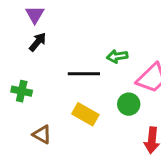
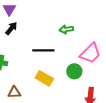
green arrow: (117, 56) -> (66, 29), moved
brown triangle: (42, 135) -> (14, 92), turned -32

